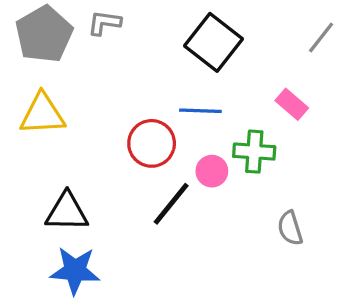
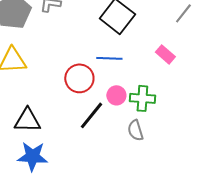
green cross: (254, 152) -> (142, 98), moved
gray semicircle: (290, 228) -> (135, 130), moved

